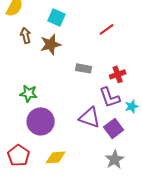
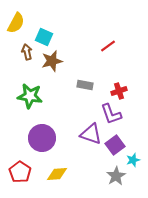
cyan square: (57, 17) -> (44, 37), moved
green star: (29, 93) -> (30, 96), moved, size x1.4
cyan star: (132, 106) -> (133, 160), moved

